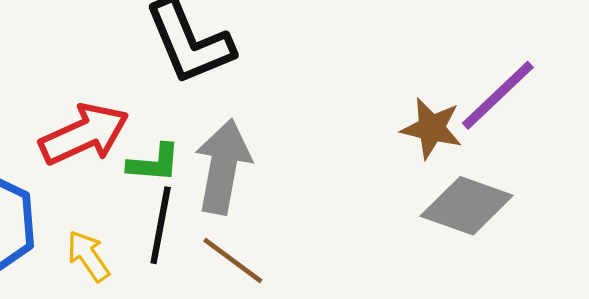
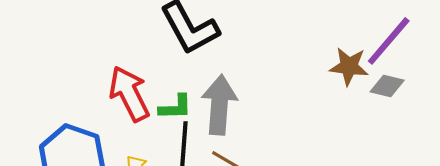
red arrow: (84, 134) -> (129, 94), turned -86
gray diamond: (467, 206) -> (387, 86), moved, size x0.6

